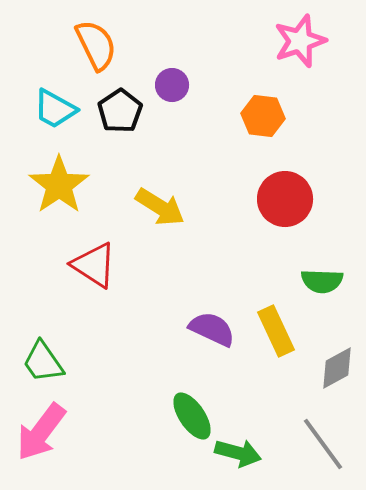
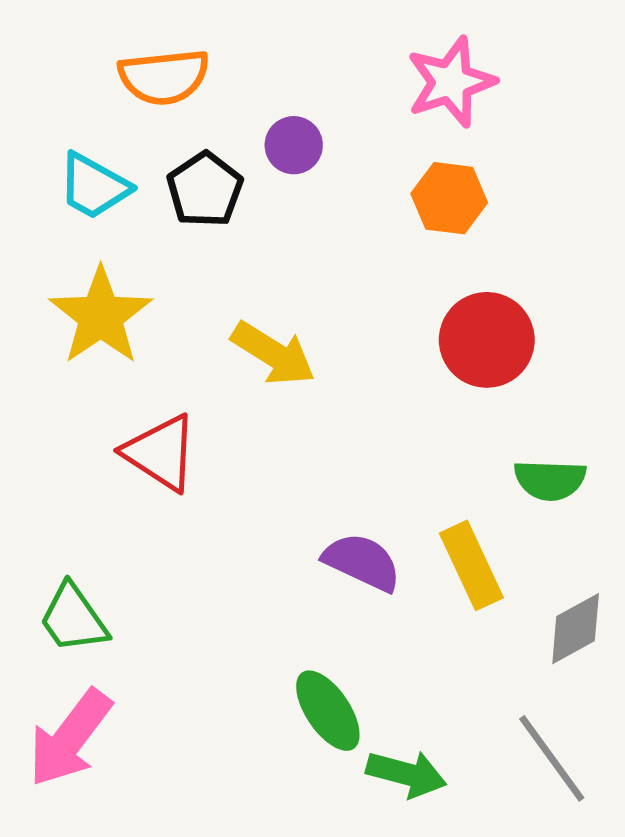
pink star: (300, 41) -> (451, 82), moved
orange semicircle: (96, 45) -> (164, 77), turned 110

